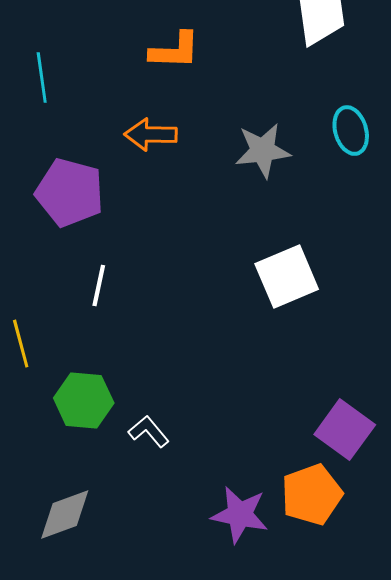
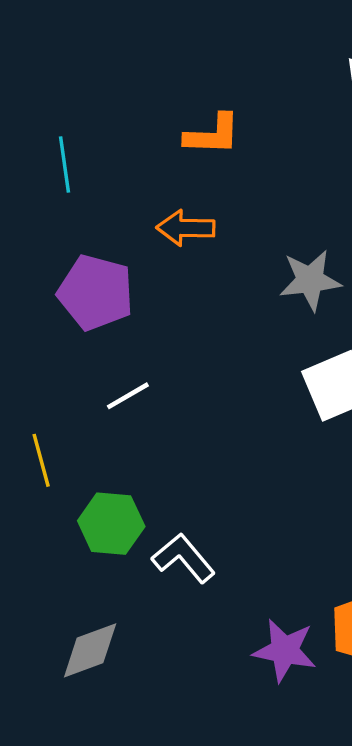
gray star: (263, 151) -> (310, 280), moved
white line: (99, 286) -> (128, 396), turned 48
white L-shape: (149, 432) -> (183, 558), size x1.4

